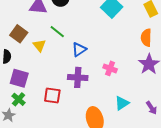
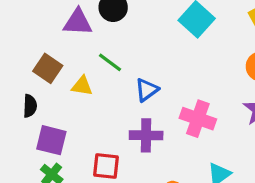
yellow triangle: (39, 45) -> (82, 86), turned -40
pink cross: (110, 68) -> (198, 119), size x1.5

